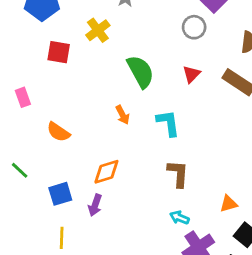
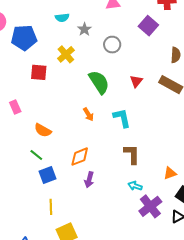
gray circle: (194, 27) -> (112, 45), moved
green line: (20, 170) -> (36, 155), moved
purple arrow: (95, 205) -> (89, 180), moved

